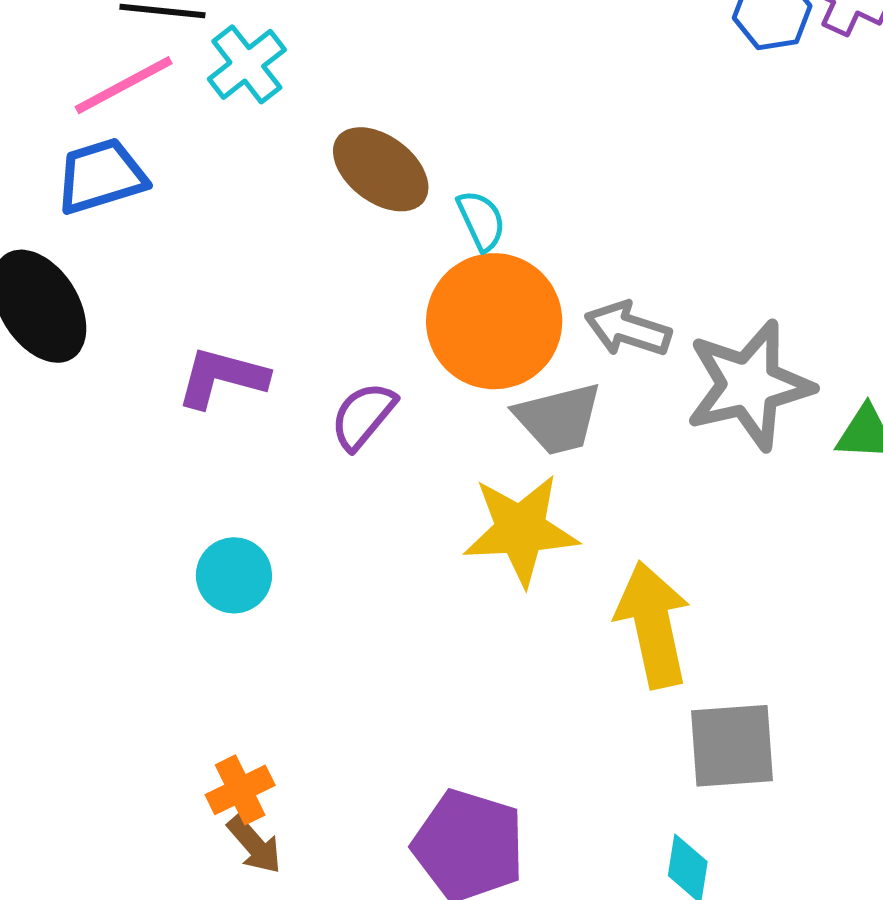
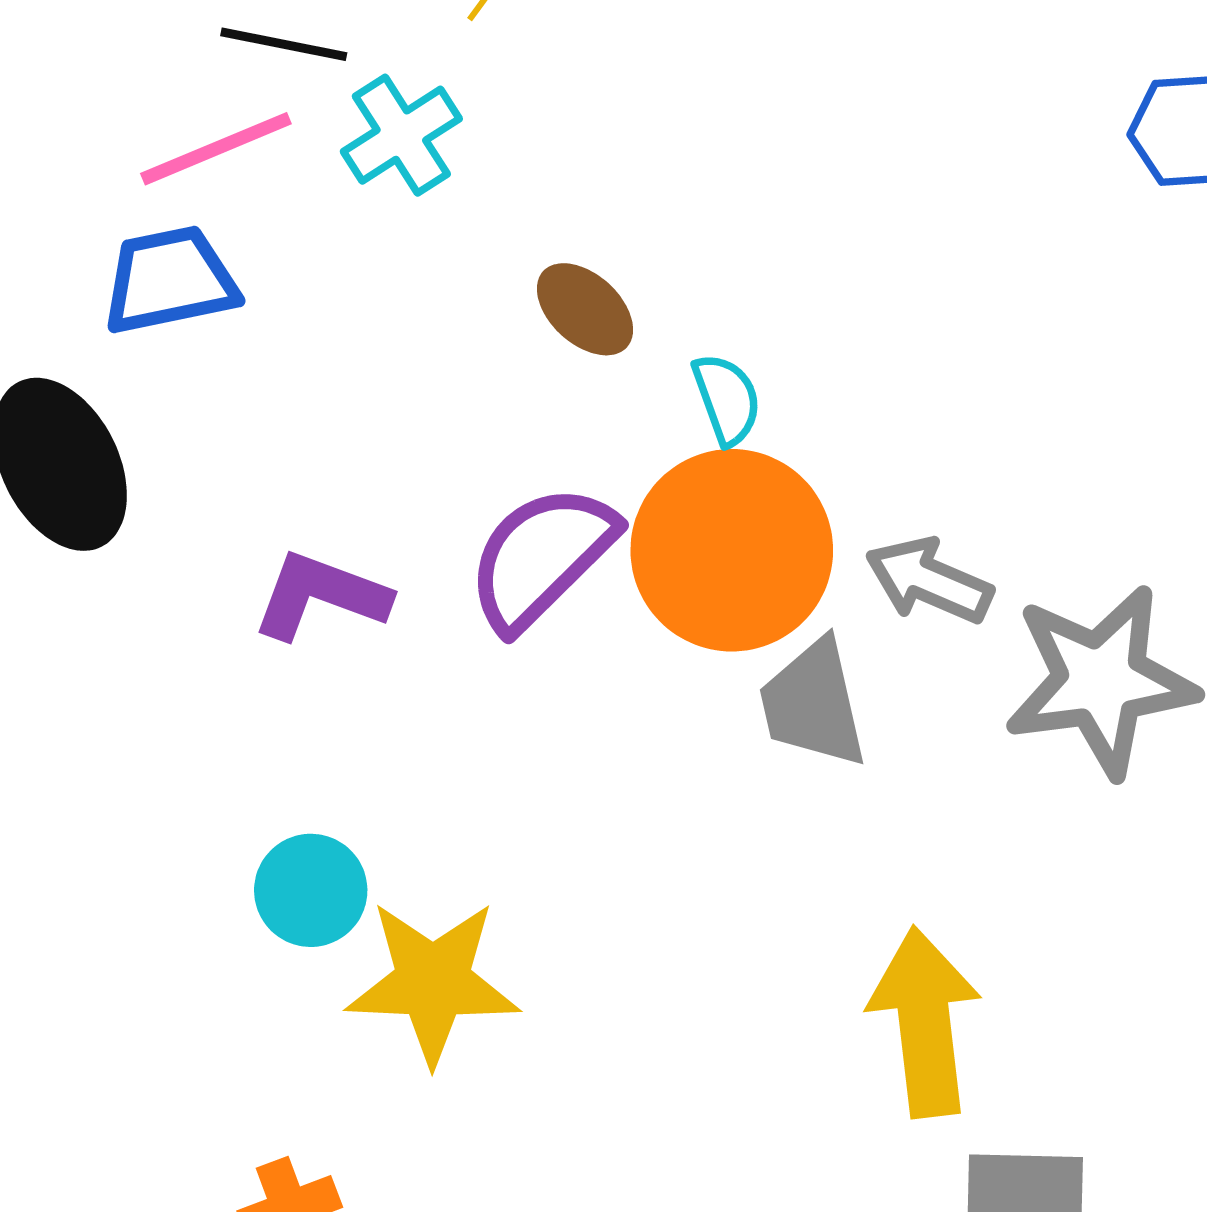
brown ellipse: (381, 169) -> (585, 309), size x0.7
purple semicircle: (363, 416) -> (541, 557), moved, size x1.5
gray trapezoid: (558, 419) -> (813, 704), turned 86
yellow star: (521, 530) -> (433, 982), moved

